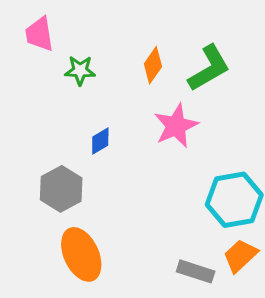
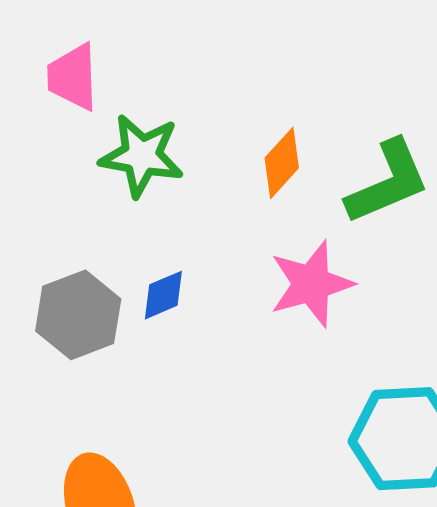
green star: (80, 70) -> (142, 156), size x1.4
gray hexagon: (61, 189) -> (78, 315), moved

